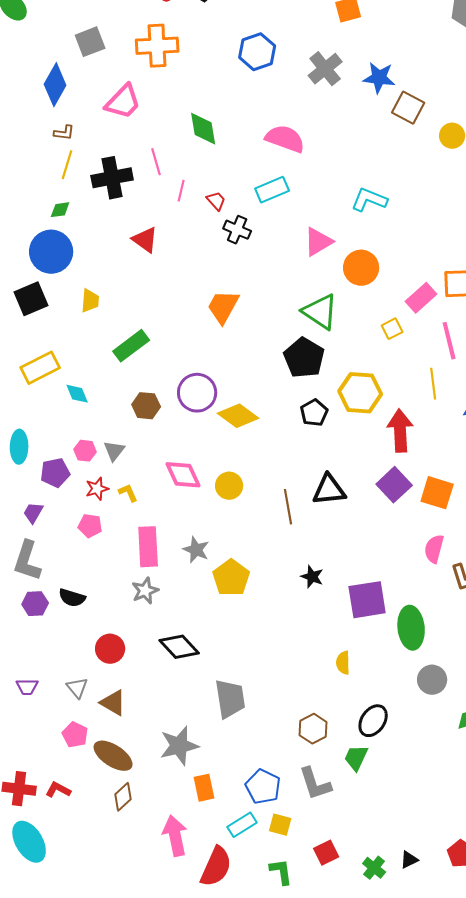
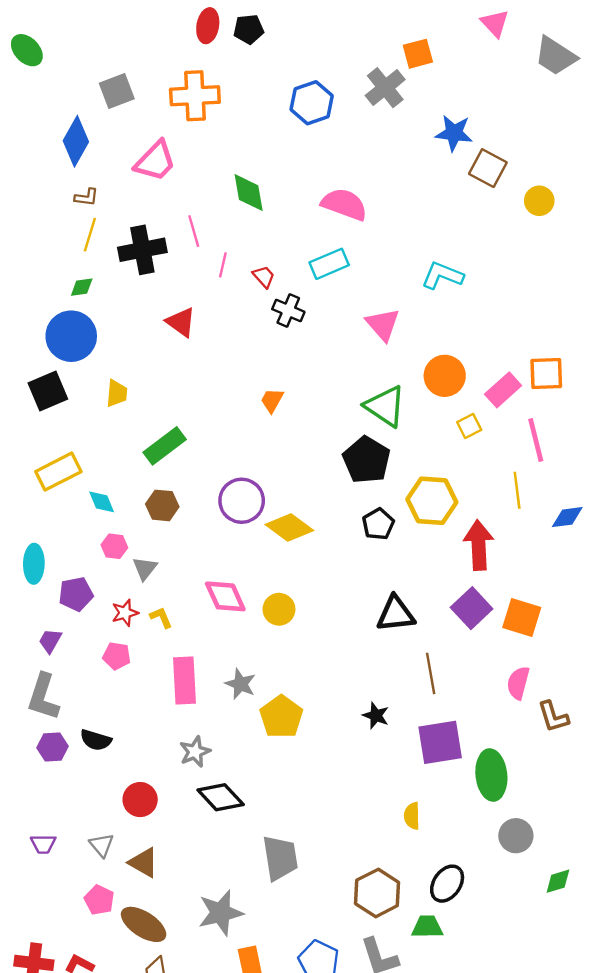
gray cross: (325, 69) -> (385, 88), moved
pink triangle: (318, 242) -> (383, 324), turned -40
orange circle: (361, 268) -> (445, 376), moved
orange trapezoid: (223, 307) -> (272, 400), size x0.6
brown hexagon: (146, 406) -> (162, 505), moved
pink hexagon: (85, 451) -> (114, 546), moved
brown line: (288, 507) -> (431, 673), moved
gray star: (145, 591) -> (195, 752), moved
brown hexagon: (313, 729) -> (377, 893), size x1.4
green trapezoid: (356, 758) -> (427, 927), turned 64

